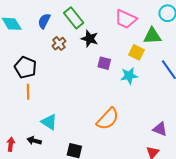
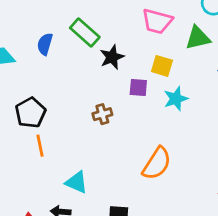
black star: (90, 39) -> (112, 57), turned -30
brown cross: (59, 44) -> (102, 114), moved, turned 32
yellow square: (136, 52) -> (162, 66), moved
black pentagon: (25, 67) -> (30, 113), turned 30

